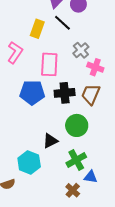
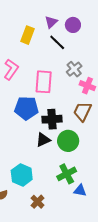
yellow rectangle: (37, 29) -> (28, 35), moved
black cross: (65, 93) -> (52, 119), moved
black triangle: (50, 141) -> (43, 140), moved
brown cross: (73, 190) -> (38, 202), moved

